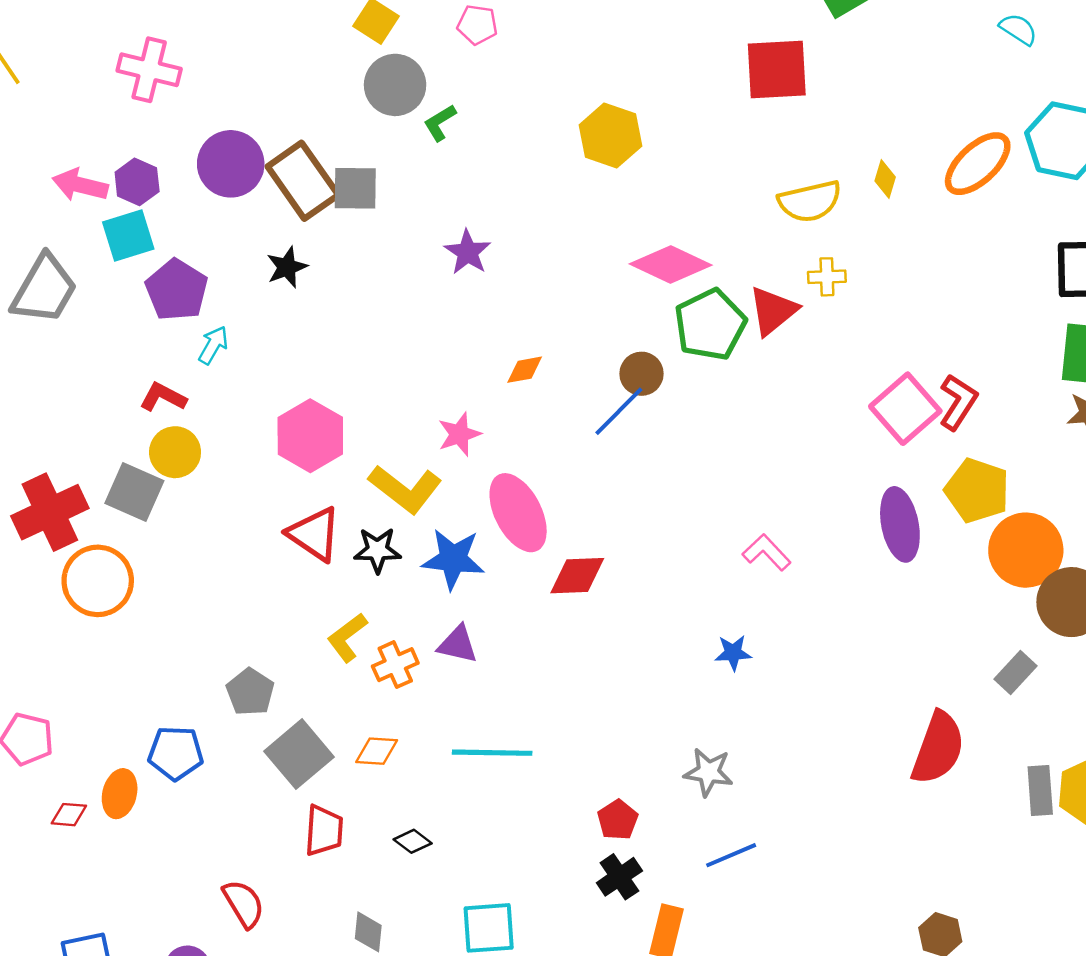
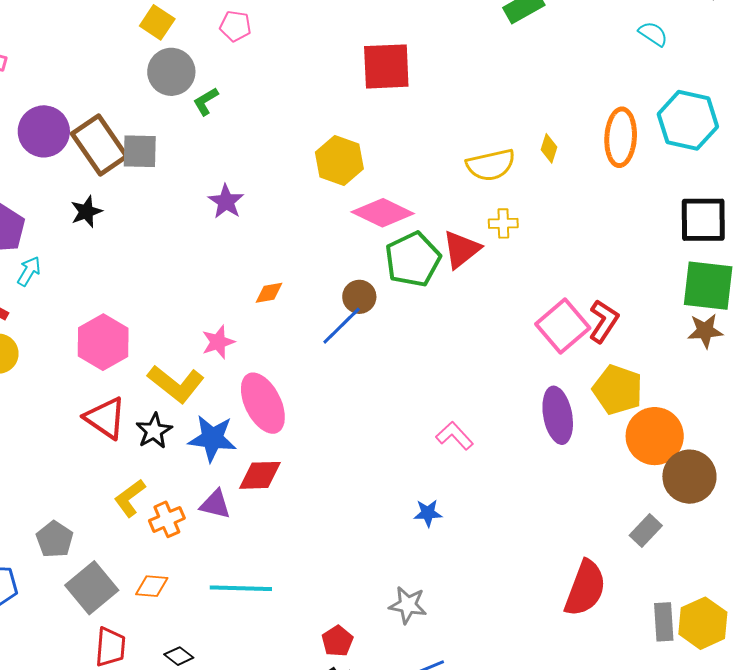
red square: (777, 69) -> (386, 66), moved
yellow hexagon: (610, 136) -> (339, 161), moved
orange ellipse: (978, 164) -> (621, 137), turned -44
black star: (377, 550) -> (154, 431), turned -30
red diamond: (577, 576) -> (260, 475), moved

